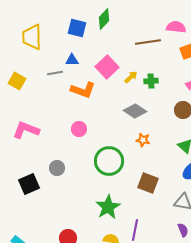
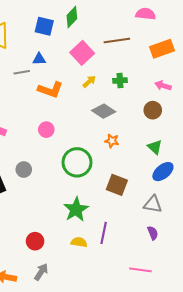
pink semicircle: (176, 27) -> (146, 14), moved
pink square: (107, 67) -> (82, 53), moved
yellow arrow: (131, 77) -> (89, 81), moved

